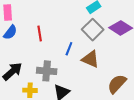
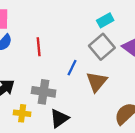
brown triangle: (90, 59) -> (97, 82), turned 42

